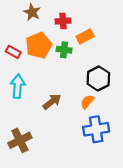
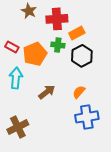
red cross: (63, 21) -> (57, 19), size x1.5
orange pentagon: (39, 45) -> (35, 54), moved
black hexagon: (98, 78) -> (82, 56), moved

